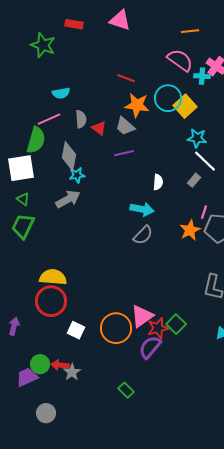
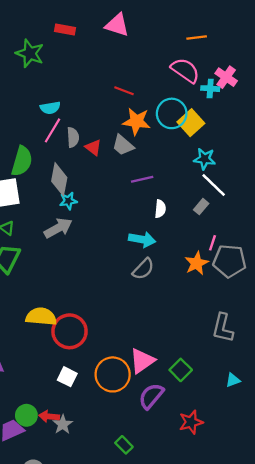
pink line: (49, 119) -> (52, 130), moved, turned -35
purple line: (124, 153) -> (142, 179), moved
red circle: (51, 301) -> (70, 331), moved
red star: (158, 328) -> (191, 422), moved

